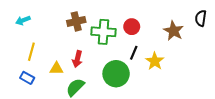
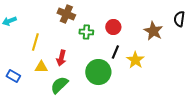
brown cross: (76, 21) -> (66, 14), moved, turned 36
green cross: (103, 32) -> (86, 32), size x0.6
yellow line: (31, 52) -> (35, 42), moved

